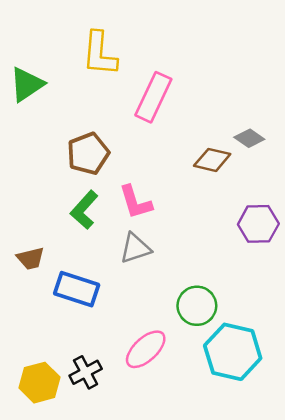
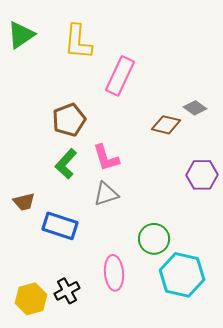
green triangle: (27, 84) -> (21, 35), moved
pink ellipse: (146, 349) -> (114, 273), turned -52

